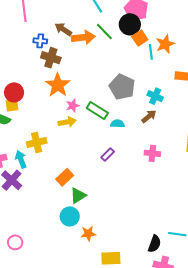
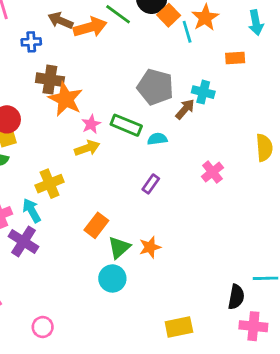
brown cross: (51, 58) -> (50, 80), moved
brown arrow: (149, 116) -> (185, 109), moved
pink cross: (152, 153) -> (212, 172), turned -35
orange star: (88, 234) -> (150, 247), moved

